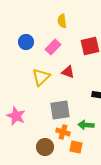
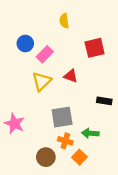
pink rectangle: (53, 47) -> (45, 54), moved
orange square: (76, 147) -> (79, 157), turned 32

